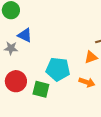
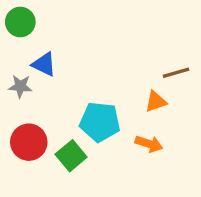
green square: (41, 89) -> (71, 156), turned 36

